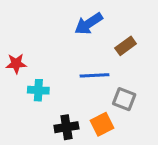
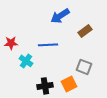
blue line: (95, 75) -> (48, 45), moved
cyan cross: (38, 90) -> (26, 61), turned 32

